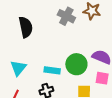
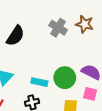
black semicircle: (26, 27) -> (15, 36), turned 40

